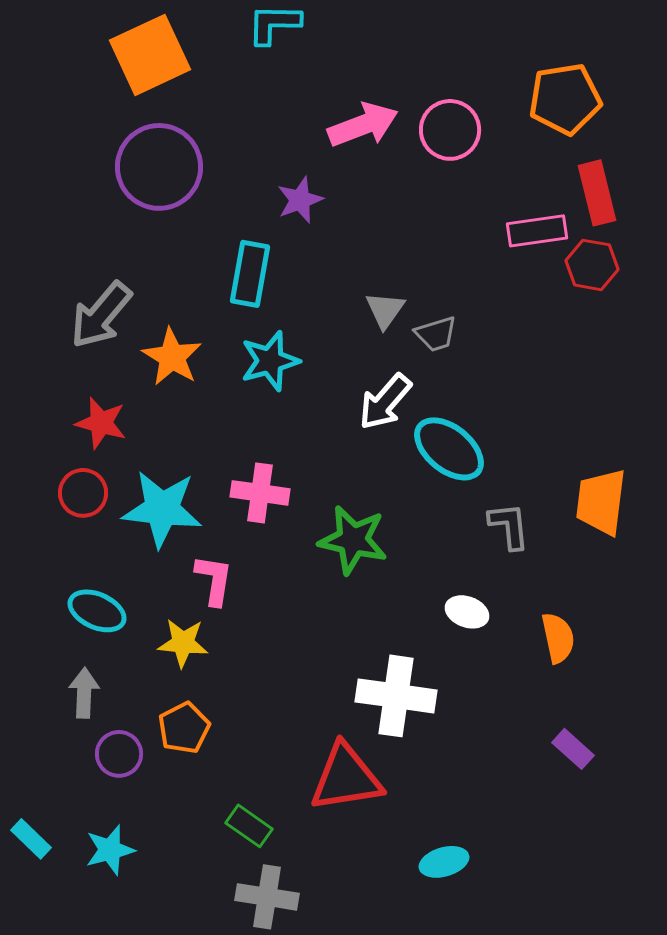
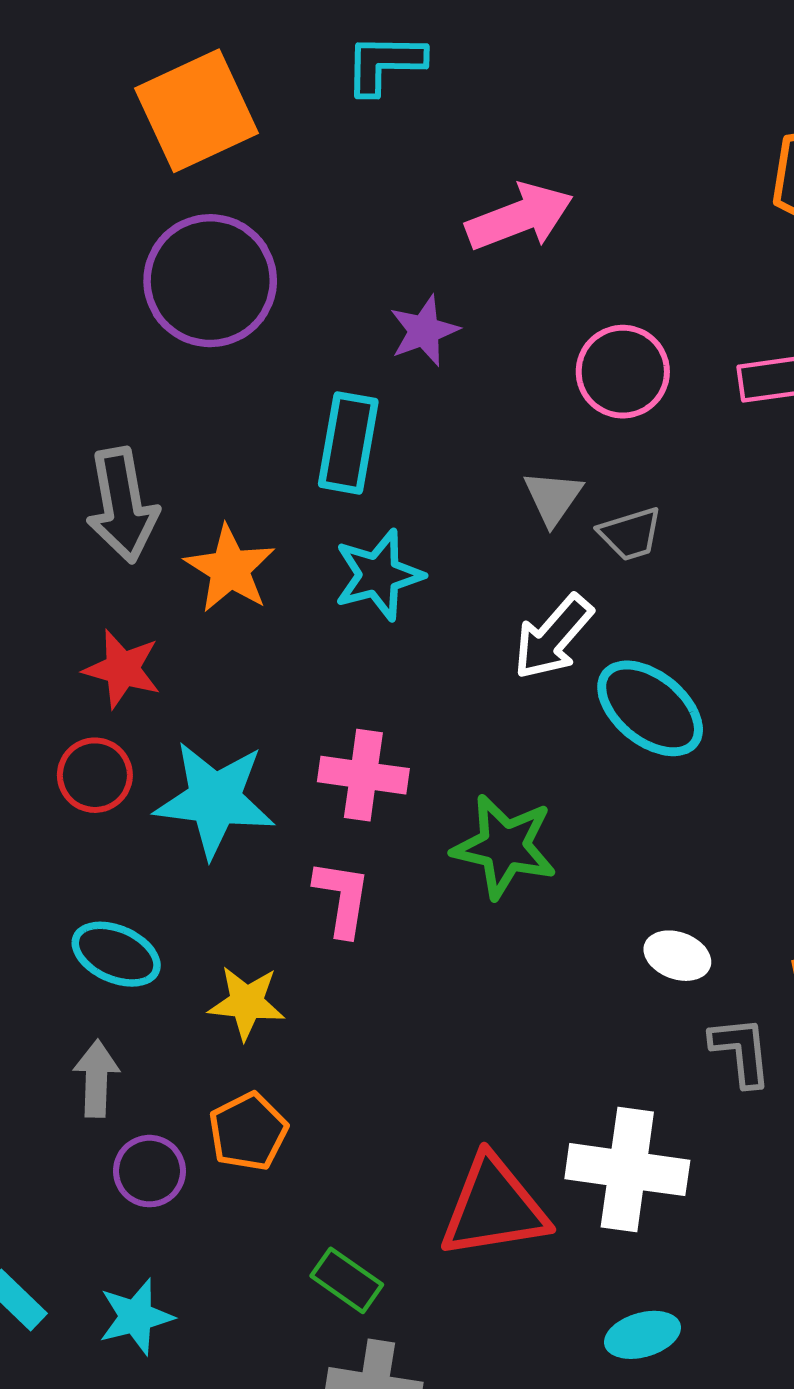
pink circle: (450, 130) -> (623, 372), moved
gray arrow: (101, 315) -> (122, 505), turned -50
gray L-shape: (509, 526) -> (741, 1051), moved
pink L-shape: (214, 580) -> (342, 898), moved
white cross: (396, 696) -> (627, 1170), moved

